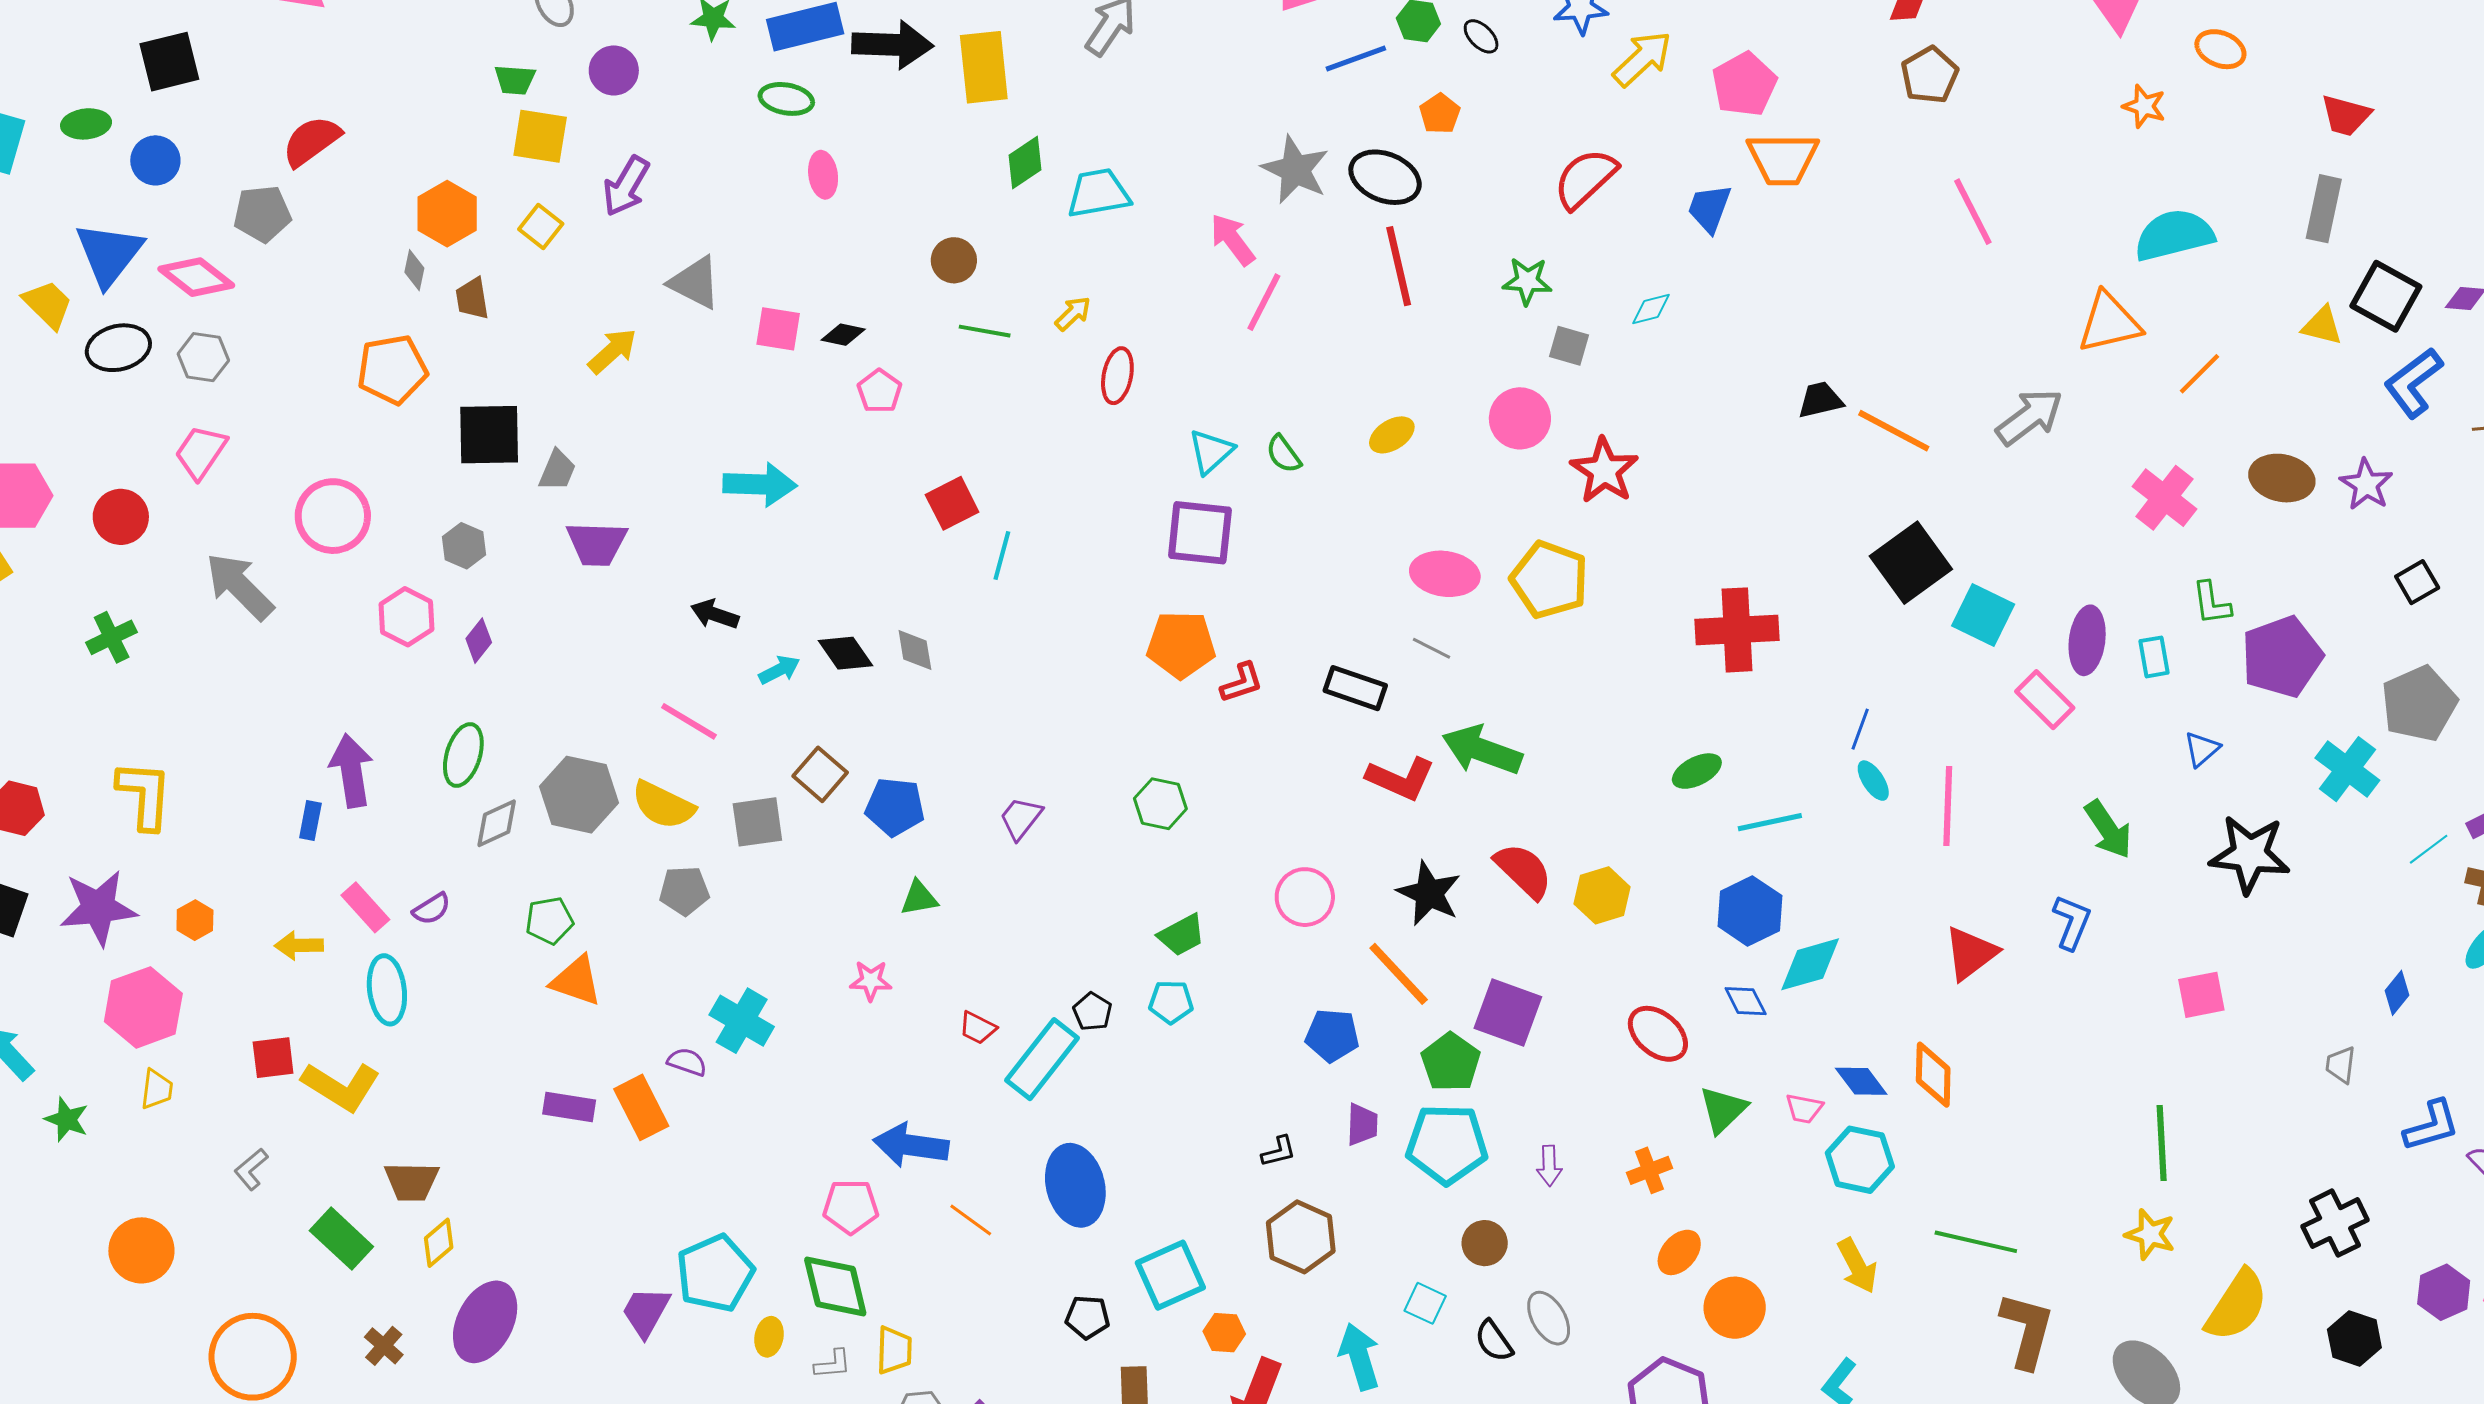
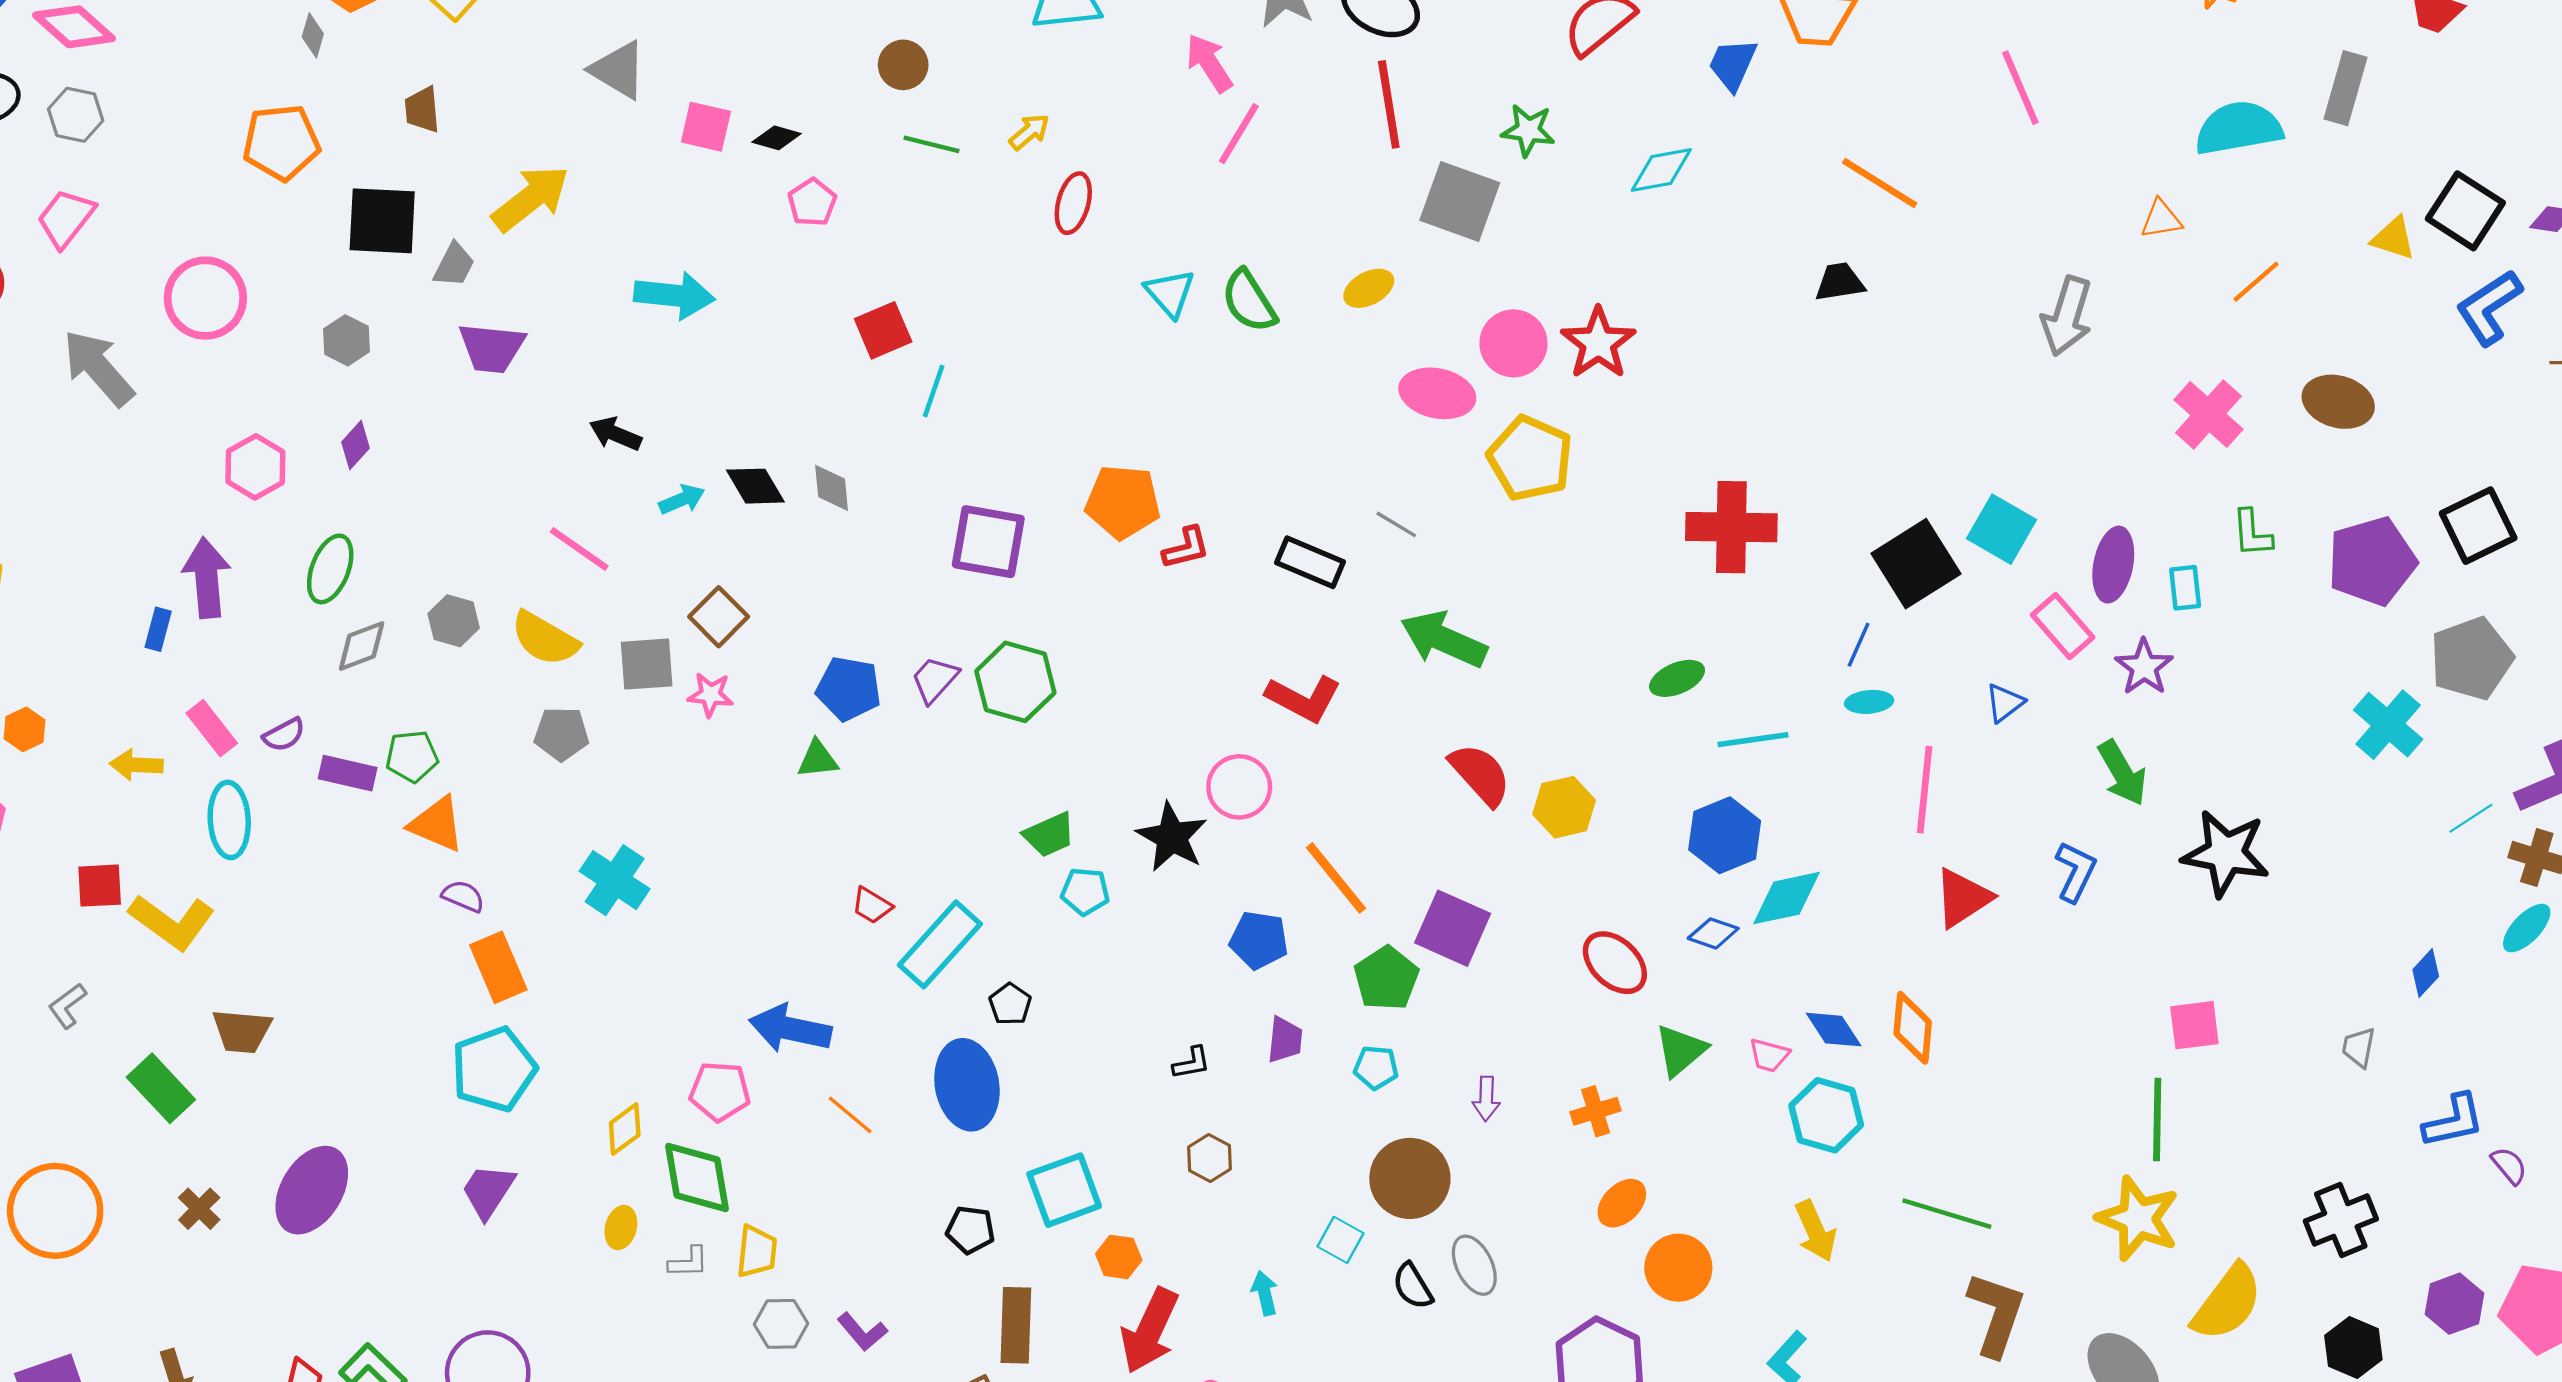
gray rectangle: (2324, 209) -> (2345, 88), moved
brown trapezoid: (472, 299) -> (422, 110), moved
cyan diamond: (1651, 309) -> (1661, 170), size x1.4
orange triangle: (2109, 323) -> (2161, 219), size x0.6
gray square: (1569, 346) -> (1460, 201), moved, size x1.8
yellow arrow: (612, 351) -> (531, 198), moved, size x1.4
gray arrow: (2029, 417) -> (2067, 316), turned 140
pink circle: (1520, 418) -> (1513, 343), moved
orange line: (1894, 431) -> (1880, 183), moved
cyan triangle: (1211, 452) -> (1170, 293), turned -33
green semicircle: (1284, 454) -> (1249, 301), size x1.5
purple star: (2366, 484) -> (2144, 667), moved
purple square: (1200, 533) -> (988, 542), moved
black square: (1911, 563) -> (1916, 564), moved
pink ellipse: (1445, 574) -> (1437, 393), moved
black square: (2417, 582) -> (2478, 526), size x1.6
pink hexagon: (406, 617) -> (255, 467), moved
purple pentagon: (2282, 657) -> (2372, 561), moved
blue triangle: (2202, 749) -> (2005, 703), moved
red L-shape: (1401, 779) -> (1304, 698), moved
cyan ellipse: (1873, 781) -> (1869, 702), turned -66
gray hexagon: (579, 795) -> (454, 621), size x0.6
green hexagon: (1160, 804) -> (1015, 682), moved, size x1.4
pink line: (1948, 806) -> (1925, 790), moved
blue pentagon: (895, 807) -> (849, 689), moved
black star: (2250, 854) -> (2226, 853), moved
black star: (1429, 893) -> (1172, 837), moved
green trapezoid: (1182, 935) -> (1049, 835), moved
pink star: (871, 981) -> (710, 695), moved
pink square: (2201, 995) -> (2194, 1025), moved
blue diamond: (1746, 1001) -> (1713, 933), turned -48
black pentagon: (1092, 1012) -> (1010, 1004), moved
purple semicircle: (687, 1062) -> (463, 896), moved
purple rectangle: (569, 1107) -> (348, 773), moved
cyan pentagon: (1447, 1144) -> (1376, 1067), size x0.5
yellow star: (2150, 1234) -> (2138, 1219), size x1.5
brown hexagon: (1301, 1237) -> (1209, 1158), size x0.6
yellow diamond: (439, 1243) -> (625, 1129), moved
brown circle: (1485, 1243) -> (1410, 1178), size x1.6
cyan pentagon: (715, 1273) -> (494, 1069), moved
cyan arrow: (1359, 1357) -> (1265, 1293), size x0.6

